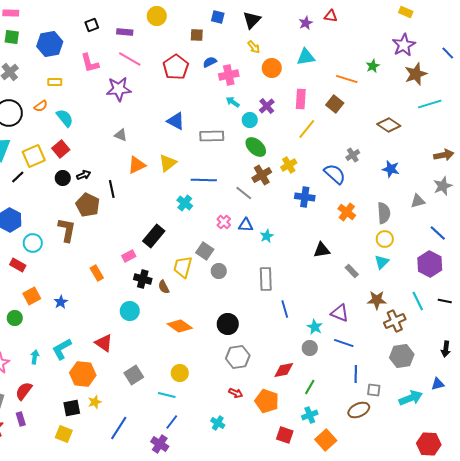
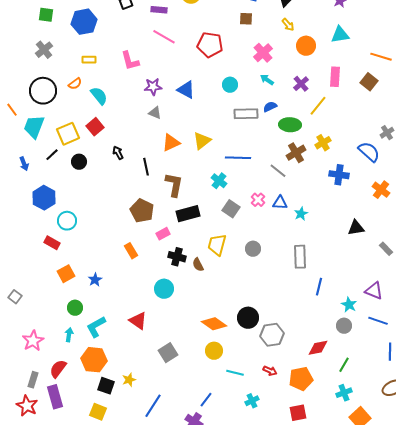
brown square: (197, 35) -> (246, 19), moved
blue semicircle: (210, 62) -> (270, 107), moved
pink L-shape: (90, 63) -> (130, 61), moved
red pentagon: (176, 67) -> (210, 45), turned -30
pink cross: (229, 75) -> (263, 53), turned -30
purple star: (119, 89) -> (153, 87), moved, size x0.7
cyan circle: (250, 120) -> (230, 85), moved
blue triangle: (176, 121) -> (186, 90), moved
yellow line: (307, 129) -> (318, 106), moved
green ellipse: (256, 147) -> (290, 125), turned -40
black arrow: (84, 175) -> (118, 153), turned -96
black circle: (63, 178) -> (79, 162), moved
brown pentagon: (88, 205) -> (142, 211), moved
brown L-shape: (67, 230) -> (174, 185), moved
black rectangle: (154, 236) -> (188, 214), turned 35
gray square: (205, 251) -> (231, 209), moved
blue line: (285, 309) -> (319, 287), turned 30
green circle: (15, 318) -> (75, 308), moved
black circle: (228, 324) -> (248, 318), moved
orange diamond: (180, 326) -> (214, 324), moved
orange hexagon: (83, 374) -> (94, 360), moved
cyan line: (167, 395) -> (235, 373), moved
orange pentagon: (267, 401) -> (301, 379), turned -30
black square: (72, 408) -> (106, 386), turned 30
purple rectangle: (21, 419) -> (55, 397), size x1.6
cyan cross: (218, 423) -> (252, 401), turned 32
red square: (285, 435) -> (298, 413), moved, turned -30

